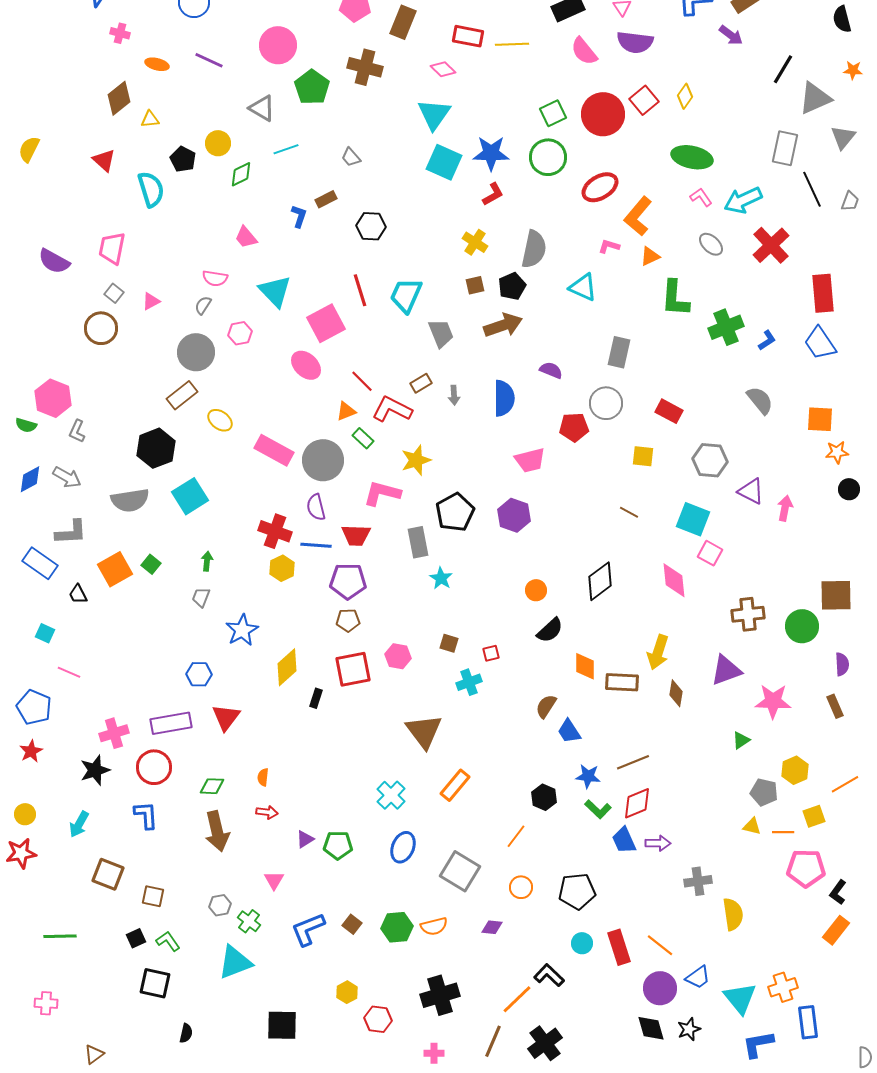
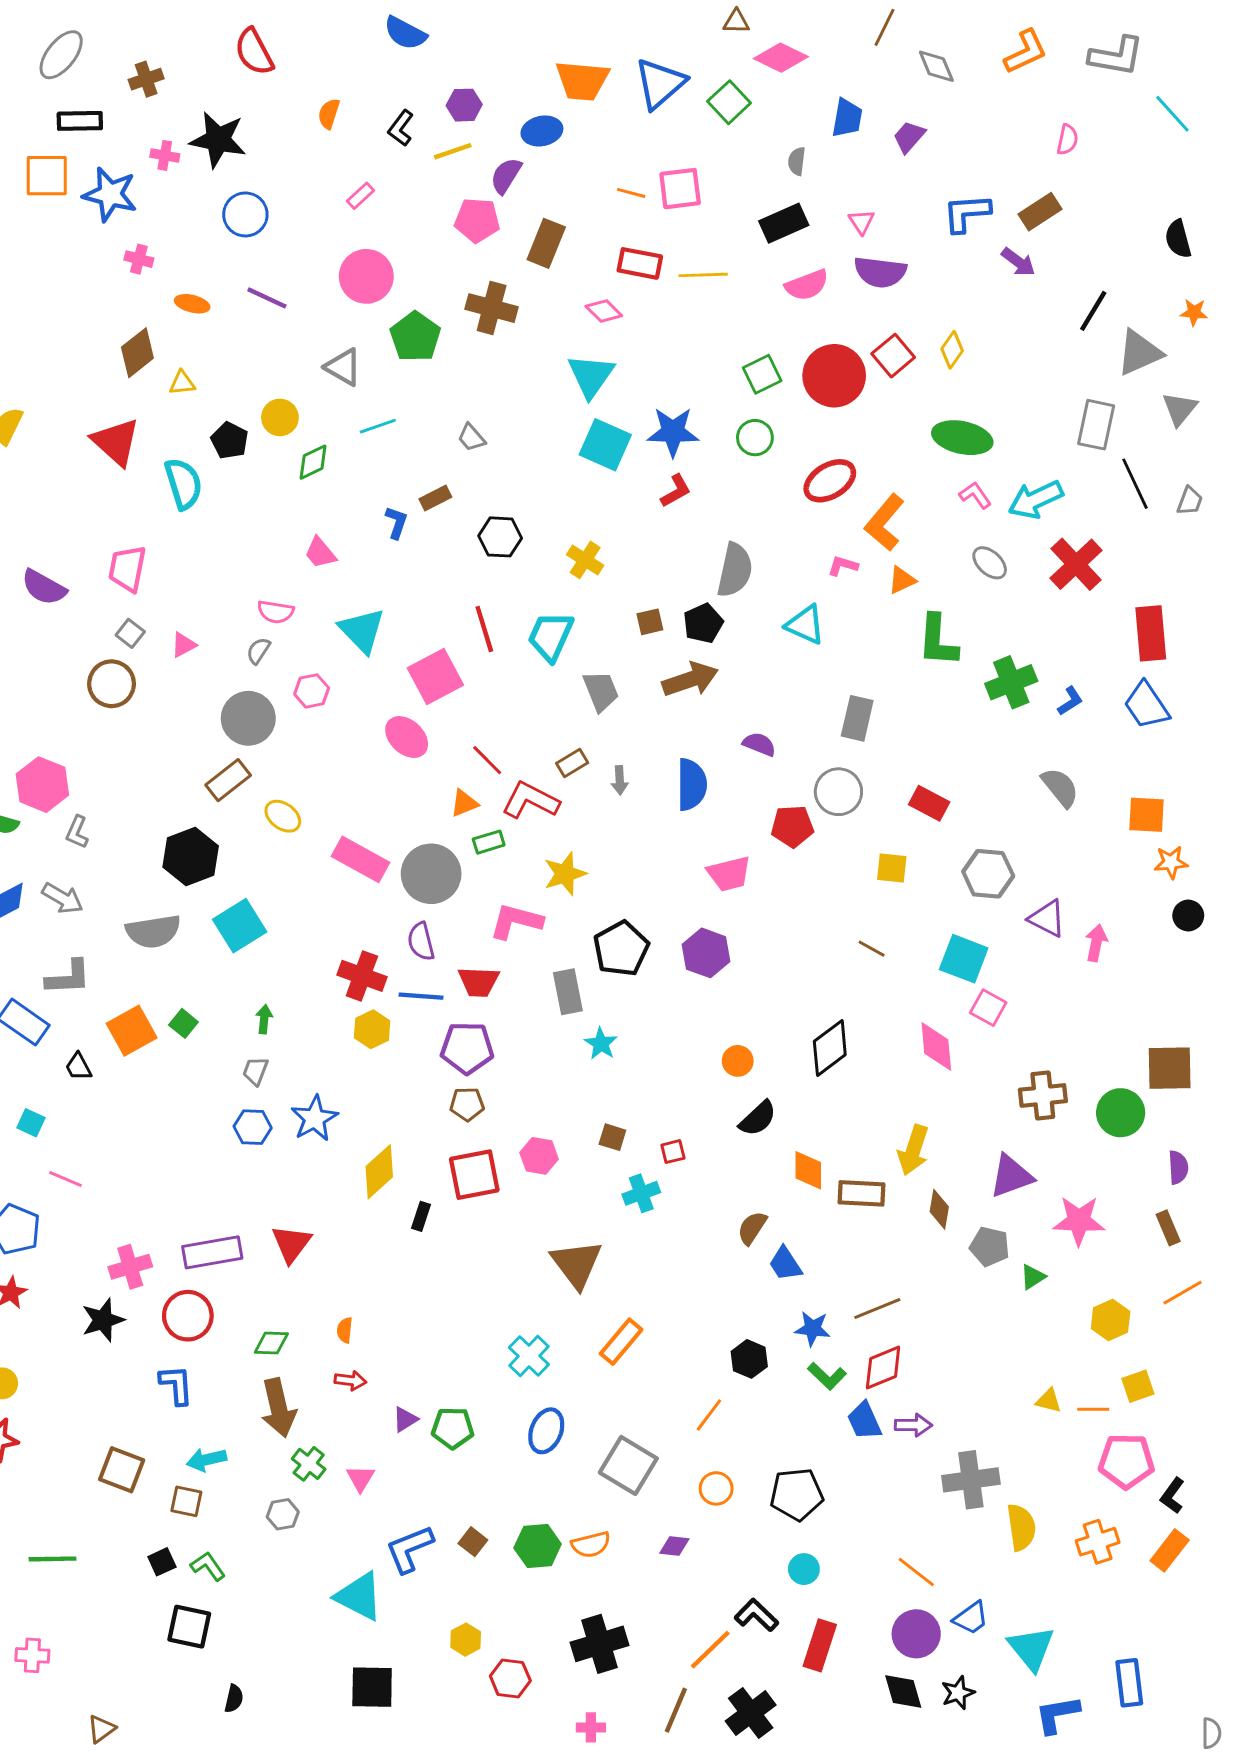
pink semicircle: (584, 51) -> (807, 285), turned -72
green circle: (548, 157) -> (755, 438), size x0.7
red triangle: (104, 160) -> (116, 442), size x1.5
yellow cross: (475, 242) -> (585, 560), moved
green rectangle: (363, 438) -> (489, 842), turned -60
blue hexagon: (199, 674) -> (253, 1127), moved
orange line: (845, 784) -> (1183, 1293), moved
gray pentagon: (764, 792) -> (990, 1247), moved
cyan arrow: (79, 824) -> (207, 1460), moved, turned 48
gray cross: (698, 881) -> (971, 1480), size x1.4
green cross: (249, 921) -> (309, 1464), moved
red rectangle: (619, 947) -> (820, 1645), moved, turned 36
cyan triangle: (235, 962) -> (359, 1596), moved, turned 48
orange cross: (783, 987) -> (1098, 1542), moved

